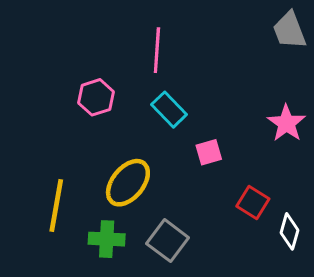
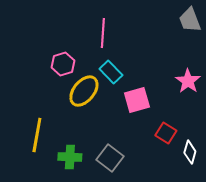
pink square: (209, 152) -> (137, 100), size x1.5
yellow ellipse: (128, 183) -> (84, 91), moved

